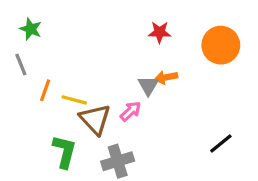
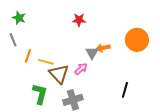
red star: (160, 32) -> (79, 20), moved
orange circle: (221, 45) -> (137, 40), moved
black line: (221, 143) -> (125, 90), moved, turned -35

